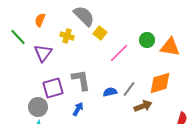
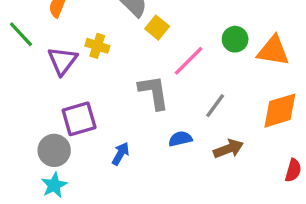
yellow cross: (67, 36) -> (97, 46), moved
gray L-shape: (81, 80) -> (154, 92), moved
orange diamond: (160, 83) -> (280, 111), moved
gray line: (129, 89) -> (215, 106), moved
blue semicircle: (110, 92) -> (180, 139), moved

